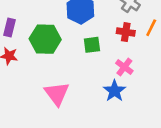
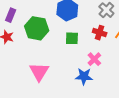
blue star: (115, 91) -> (84, 76), turned 30

